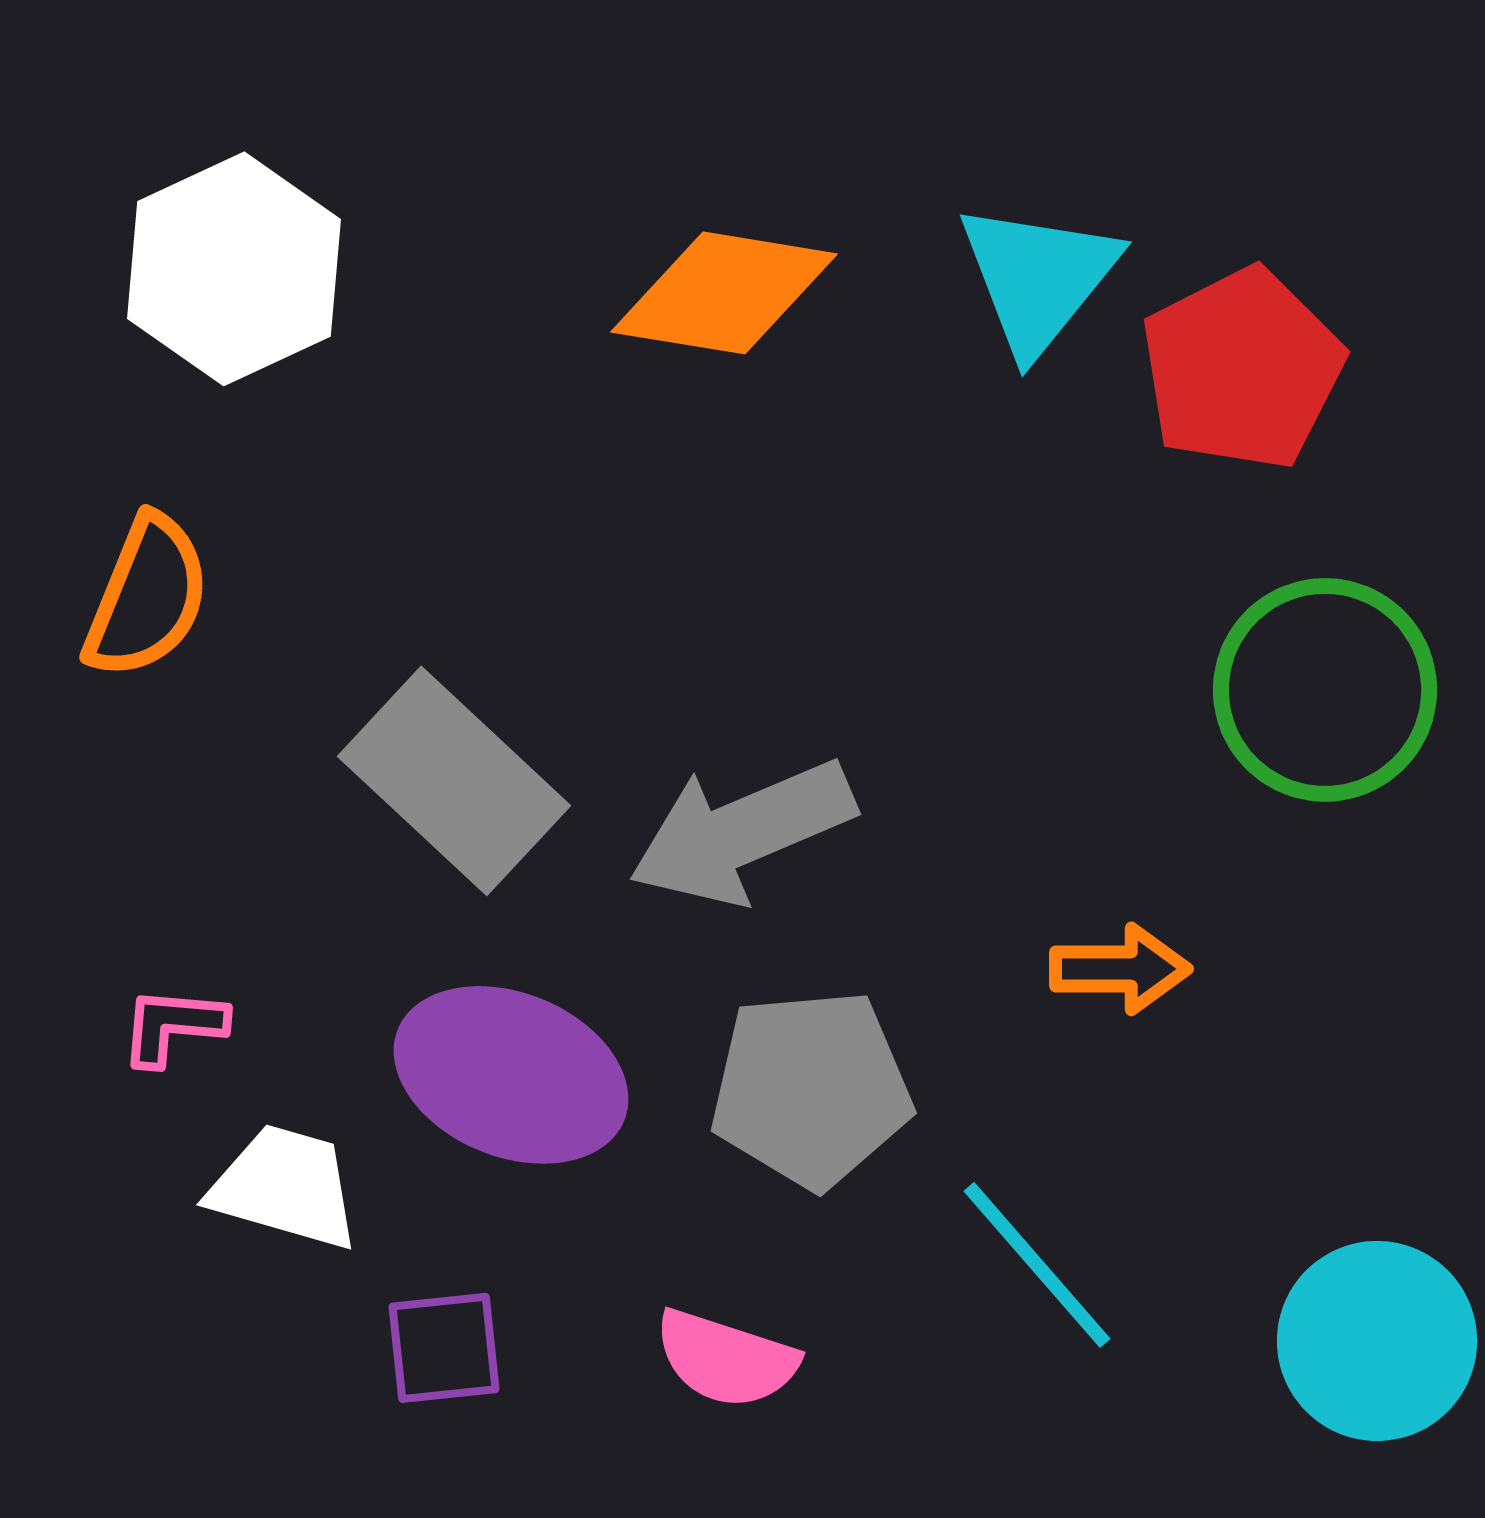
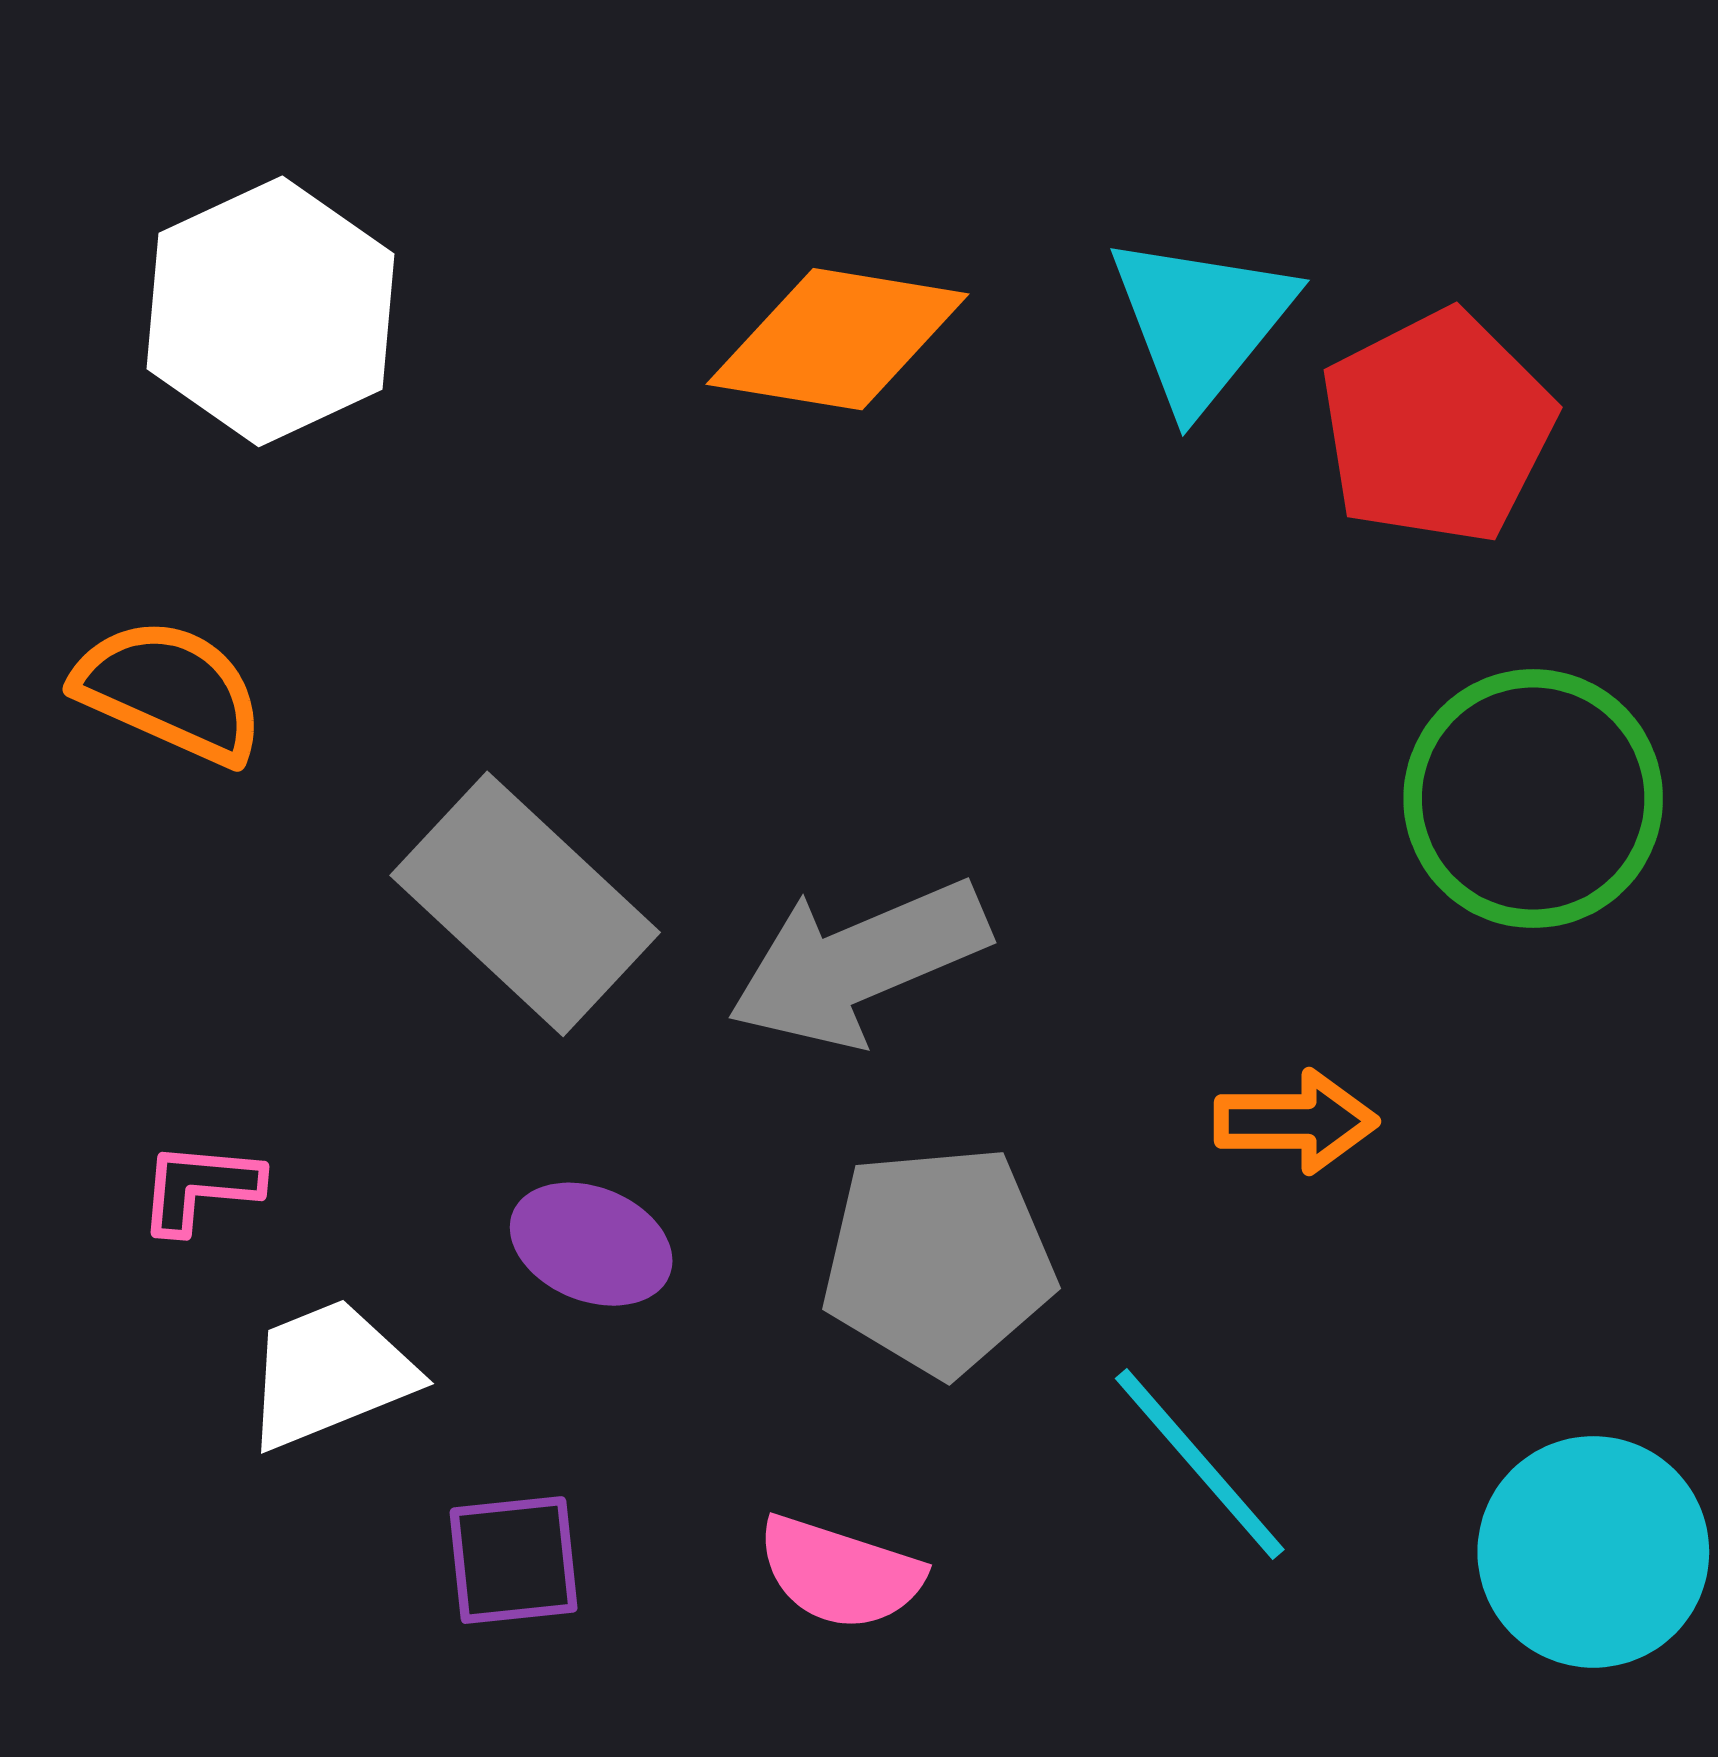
orange semicircle: (147, 597) -> (170, 691), turned -88
purple ellipse: (511, 1075) -> (591, 1244), size x0.6
white trapezoid: (285, 1187) -> (330, 1374), turned -38

